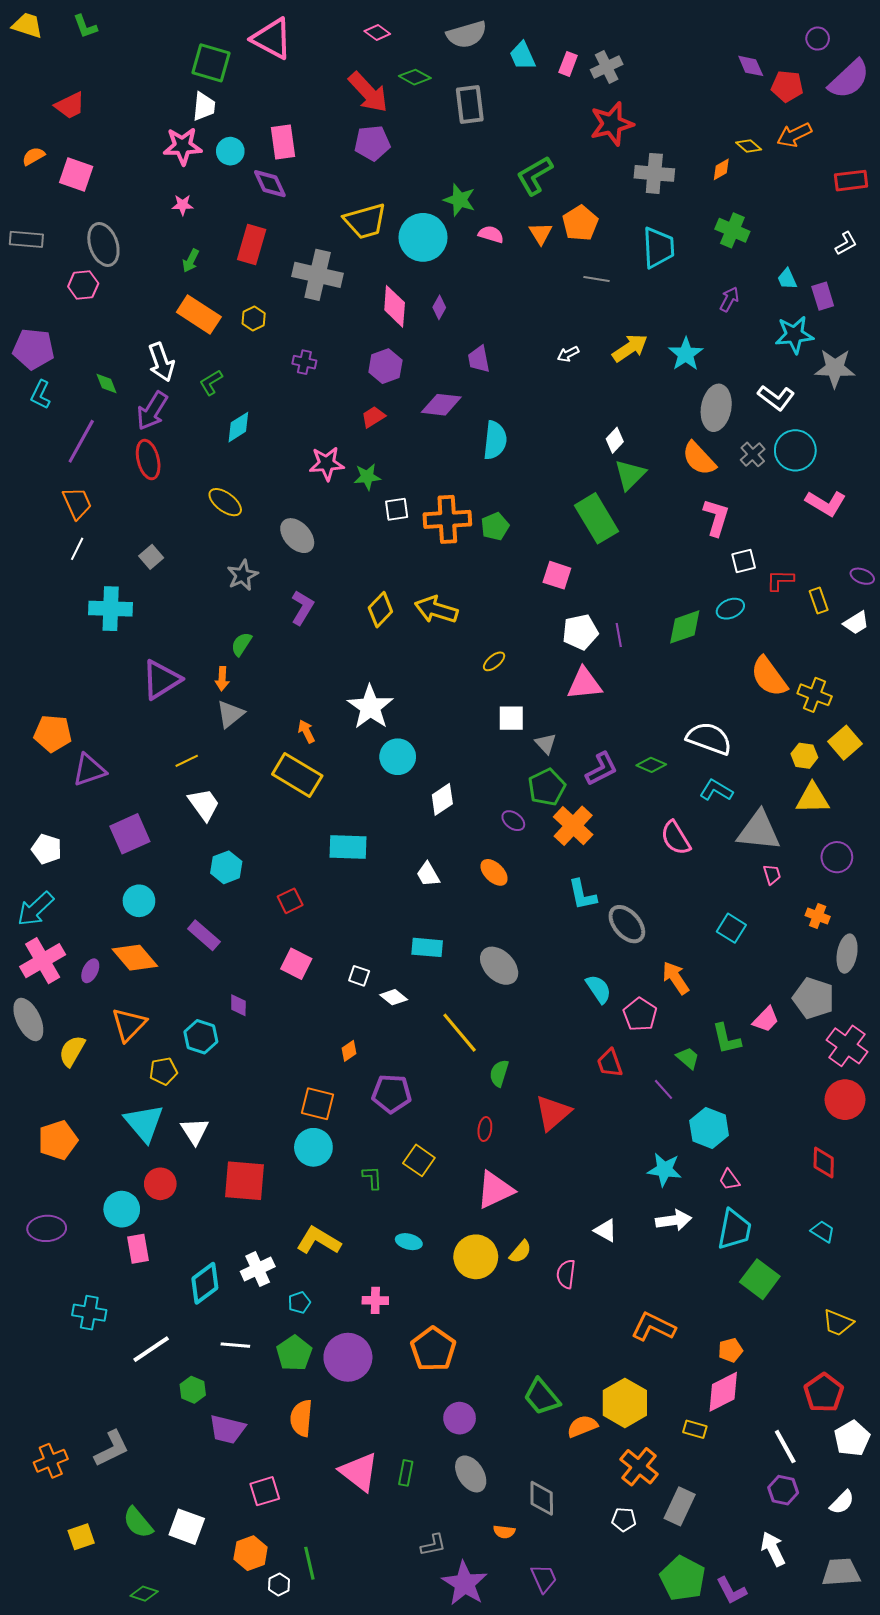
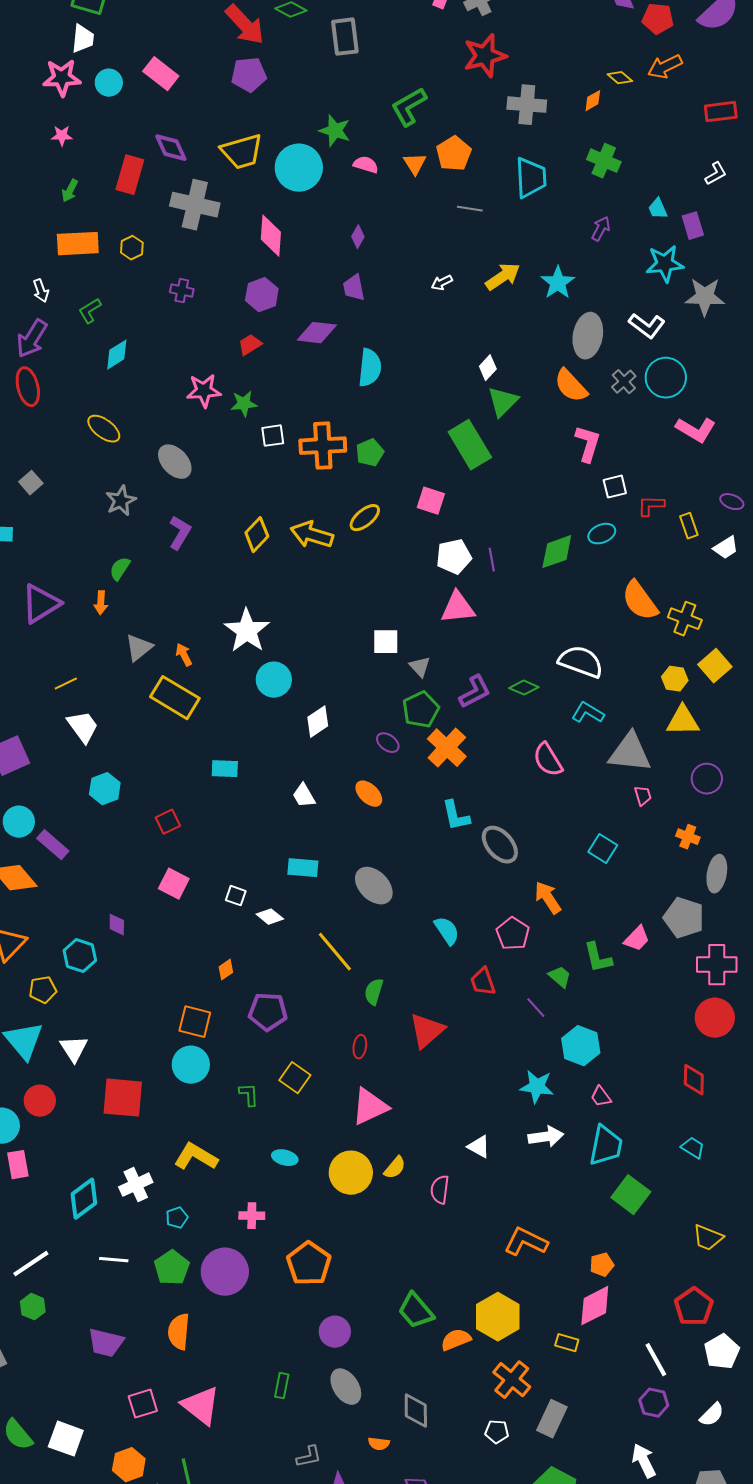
pink rectangle: (283, 142) -> (161, 74), turned -44
purple diamond: (270, 184) -> (171, 148), moved
purple diamond: (439, 307) -> (358, 237), moved
orange rectangle: (199, 314) -> (78, 244), turned -36
white arrow: (161, 362) -> (41, 291), size x0.6
yellow ellipse: (494, 661) -> (365, 518), moved, size x1.4
gray triangle: (230, 714) -> (139, 648), moved
cyan rectangle: (348, 847) -> (225, 769), size x0.7
purple rectangle: (204, 935) -> (53, 845), moved
cyan semicircle: (598, 989) -> (447, 931), moved
pink cross: (847, 1046) -> (717, 965), turned -36
green hexagon: (193, 1390) -> (33, 1307), moved
pink triangle: (359, 1472) -> (201, 1406), moved

